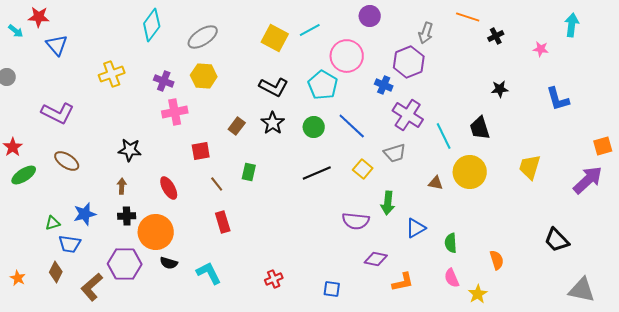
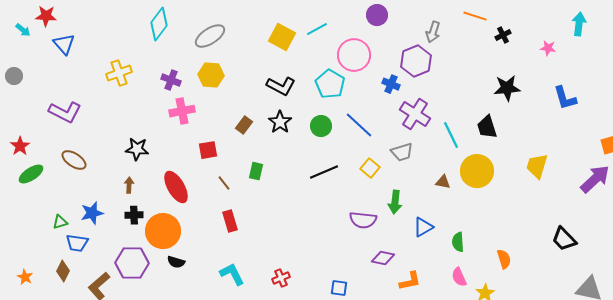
black star: (500, 89) -> (507, 88), size x1.5
red ellipse: (169, 188) -> (176, 187), size x1.4
cyan L-shape: (209, 273) -> (232, 274), moved

